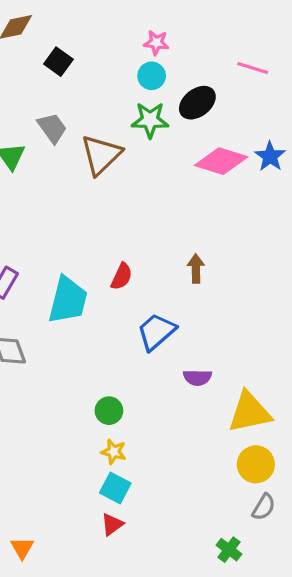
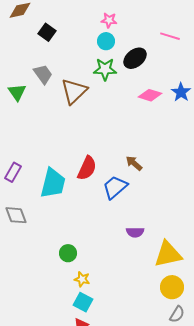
pink diamond: (221, 161) -> (150, 95), size x0.7
brown arrow: (196, 269) -> (134, 163), turned -48
red semicircle: (122, 276) -> (87, 168), size x1.4
blue trapezoid: (156, 332) -> (115, 187), moved
green circle: (109, 411) -> (68, 253), moved

